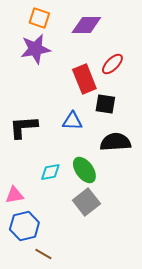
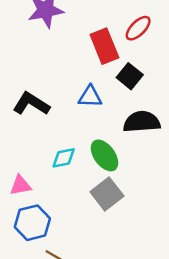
black square: (105, 104) -> (130, 76), turned 30
black L-shape: (23, 127) -> (31, 104), turned 36

